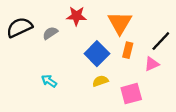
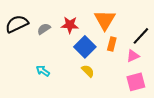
red star: (76, 16) -> (70, 25), moved
yellow semicircle: (100, 81) -> (88, 71), turned 64
pink square: (131, 94) -> (136, 82), moved

